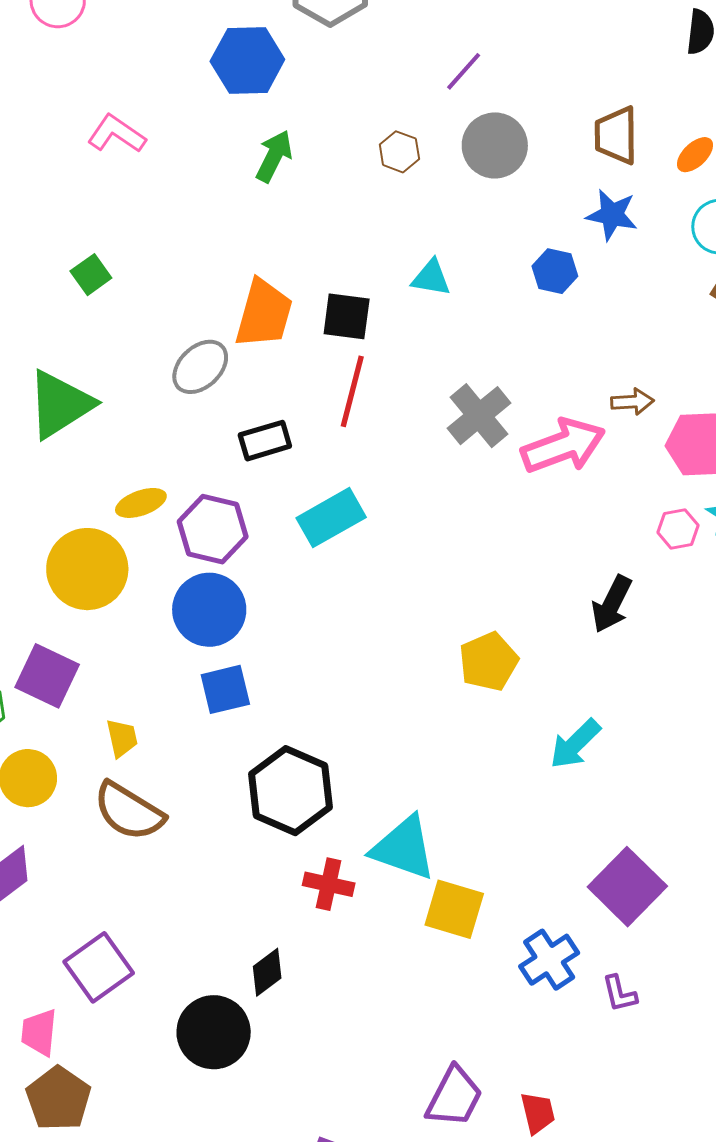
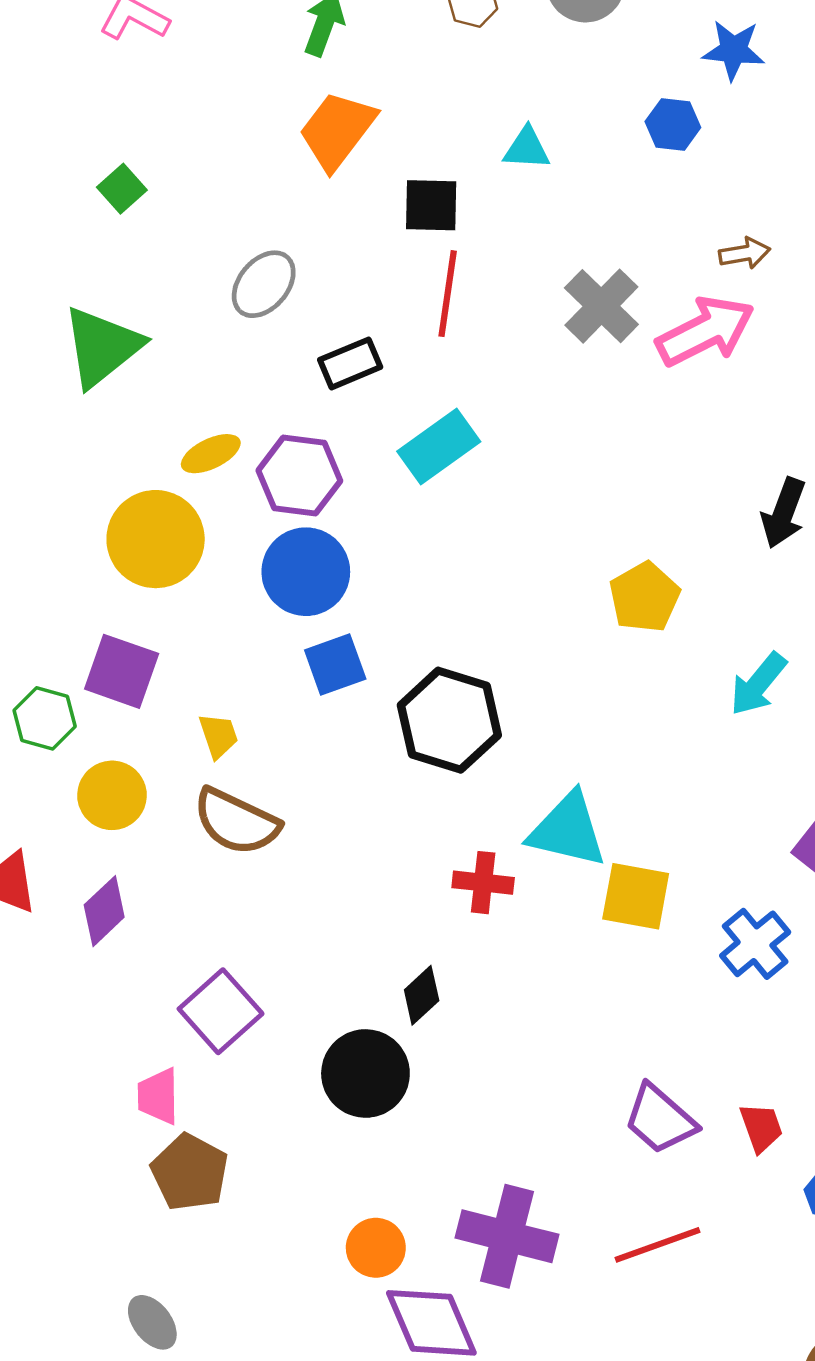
orange trapezoid: (264, 314) -> (337, 130), moved, turned -152
brown arrow: (632, 402) -> (745, 253), moved
black hexagon: (290, 791) -> (449, 720), moved
purple trapezoid: (454, 1097) -> (660, 1119), turned 110

